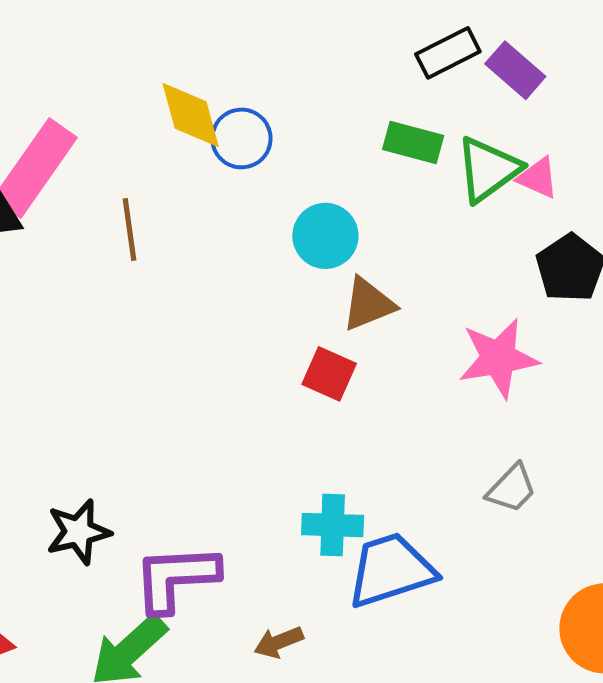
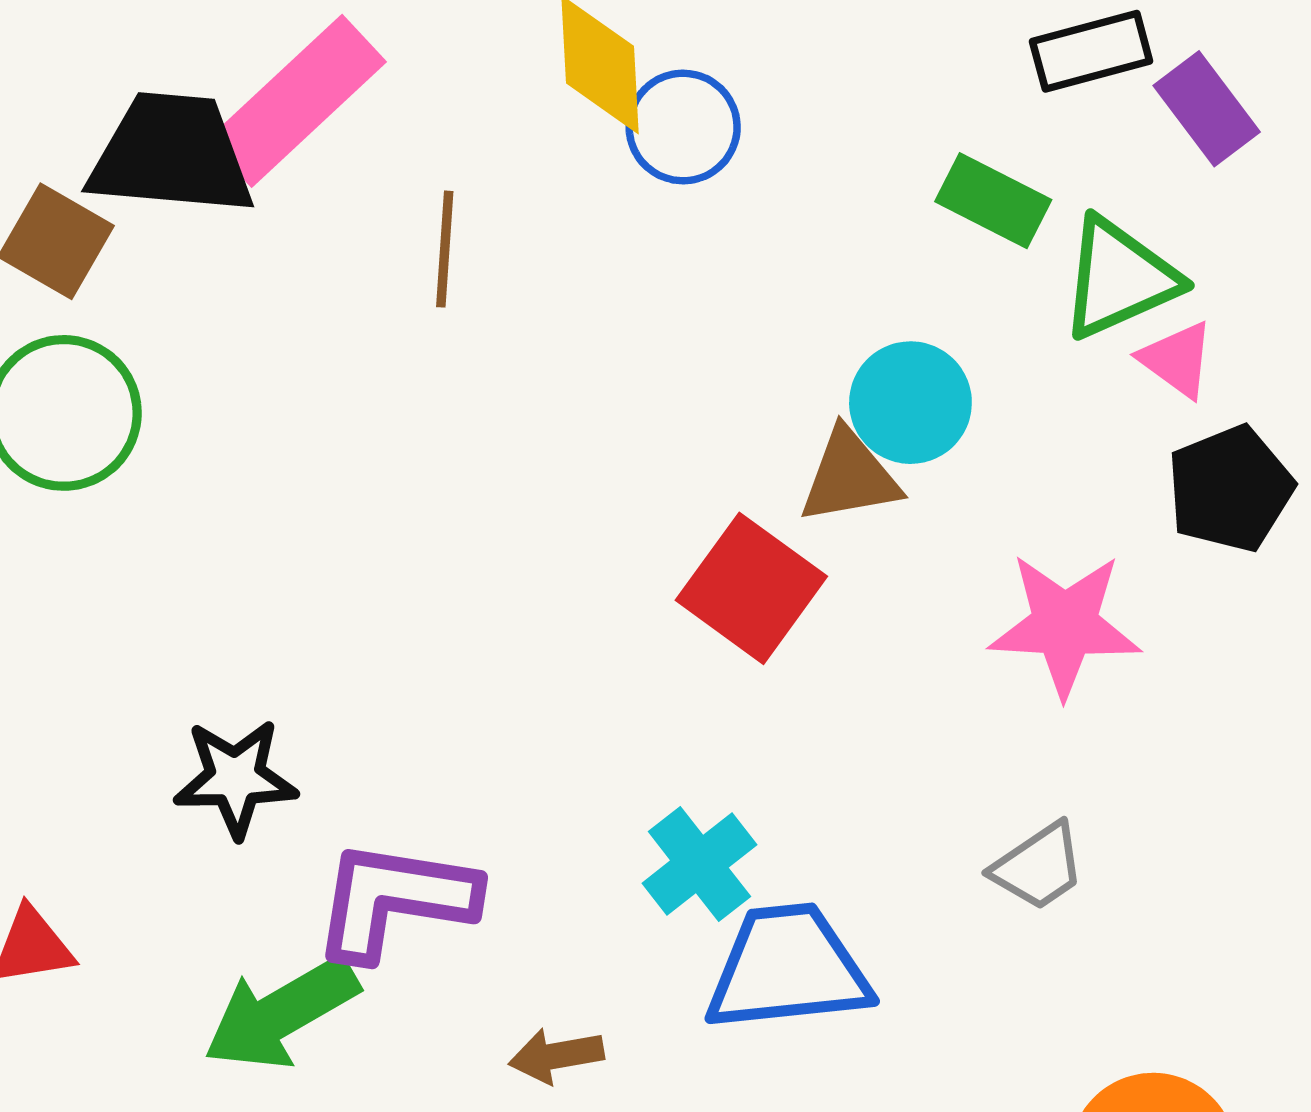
pink triangle: (538, 178) -> (1177, 359), moved
cyan circle: (325, 236) -> (910, 403), moved
red square: (329, 374) -> (751, 588), size x1.4
cyan cross: (333, 525) -> (699, 864), turned 38

